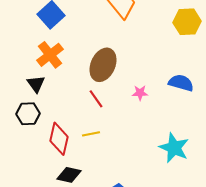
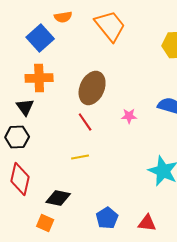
orange cross: (50, 55) -> (39, 78), turned 36
red diamond: (59, 139) -> (20, 179), moved

